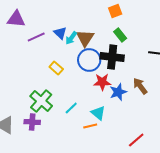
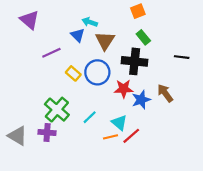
purple triangle: (16, 19) -> (30, 20), turned 36
purple line: (36, 37) -> (51, 53), moved
cyan arrow: (71, 38) -> (90, 22), moved, turned 72
blue circle: (89, 60) -> (97, 72), moved
red line: (136, 140) -> (131, 136), moved

